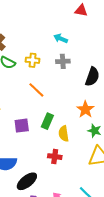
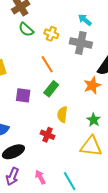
gray cross: (63, 61) -> (81, 43), size x1.5
orange star: (85, 109) -> (92, 85), moved
green rectangle: (47, 121) -> (51, 89), moved

